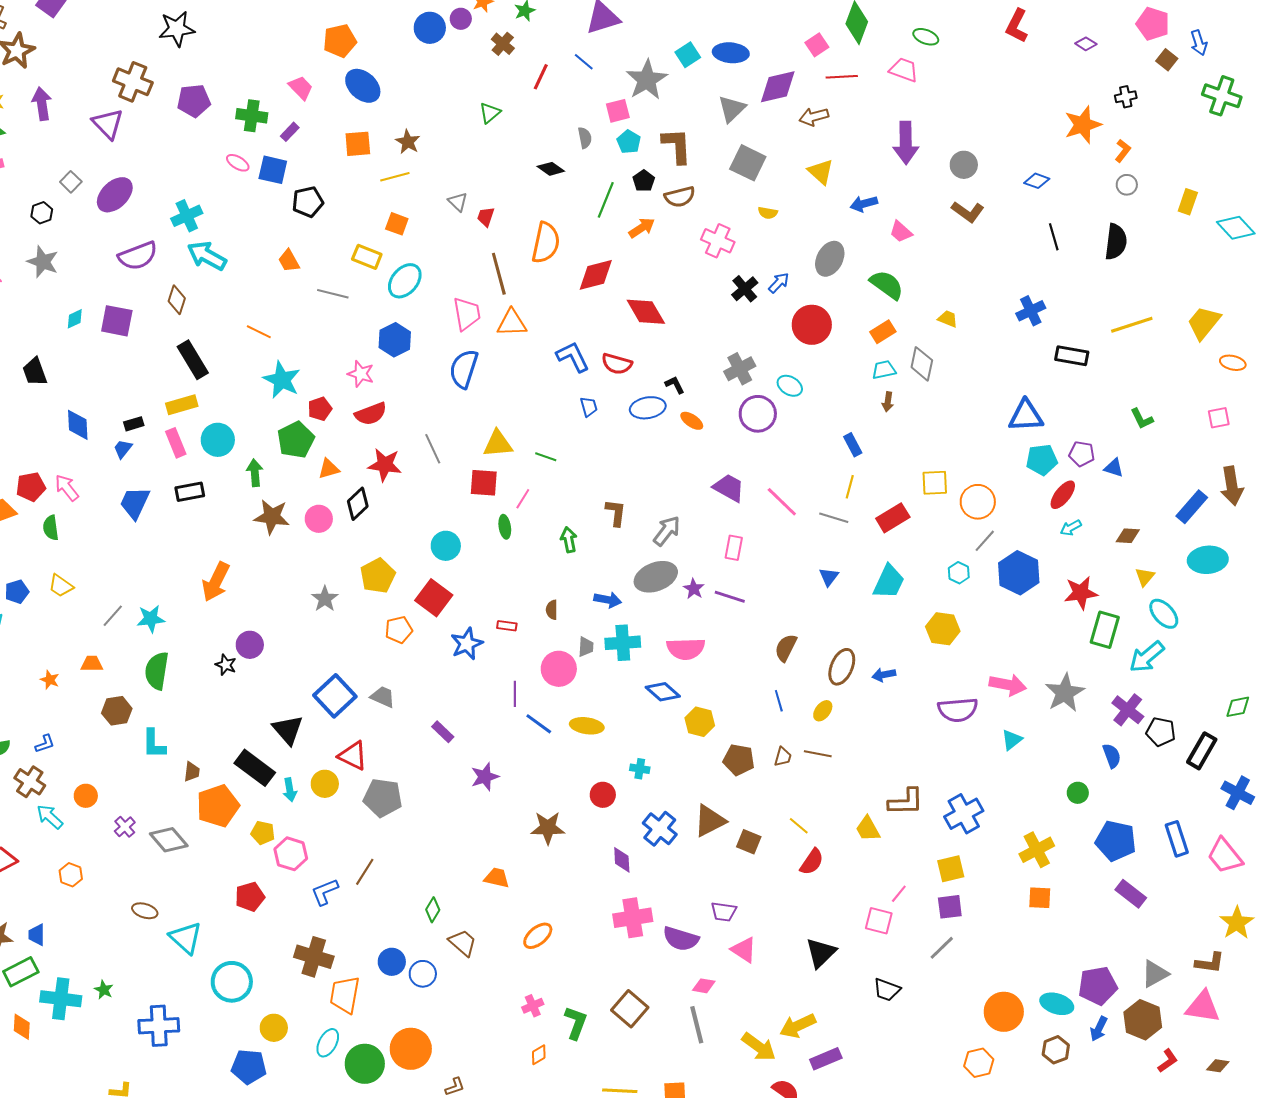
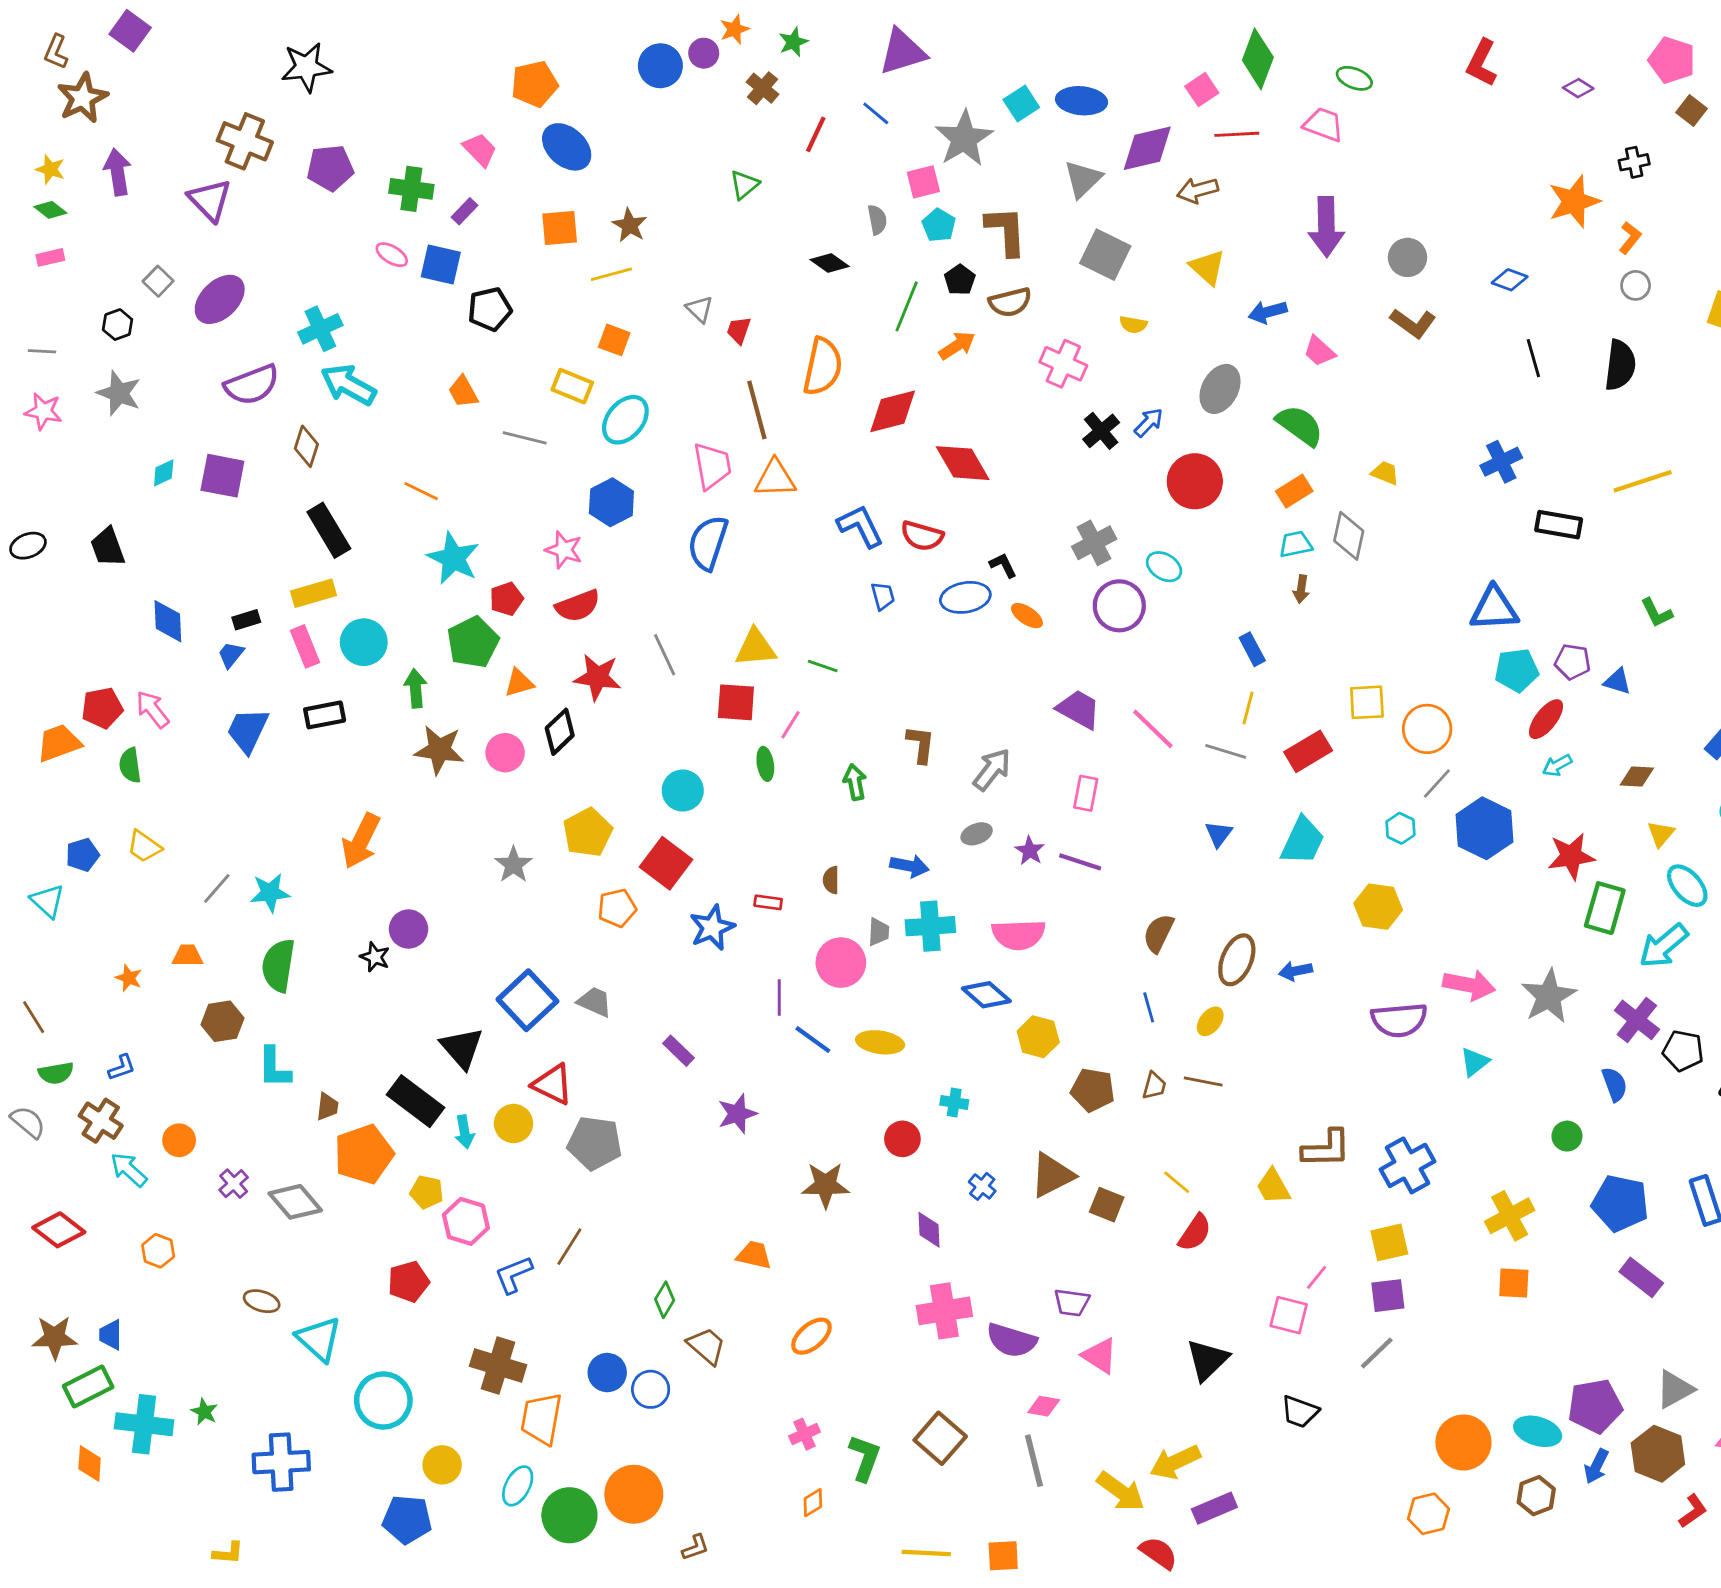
gray ellipse: (656, 577) -> (977, 834), size x0.5
blue cross: (660, 829) -> (982, 1186), size x0.6

